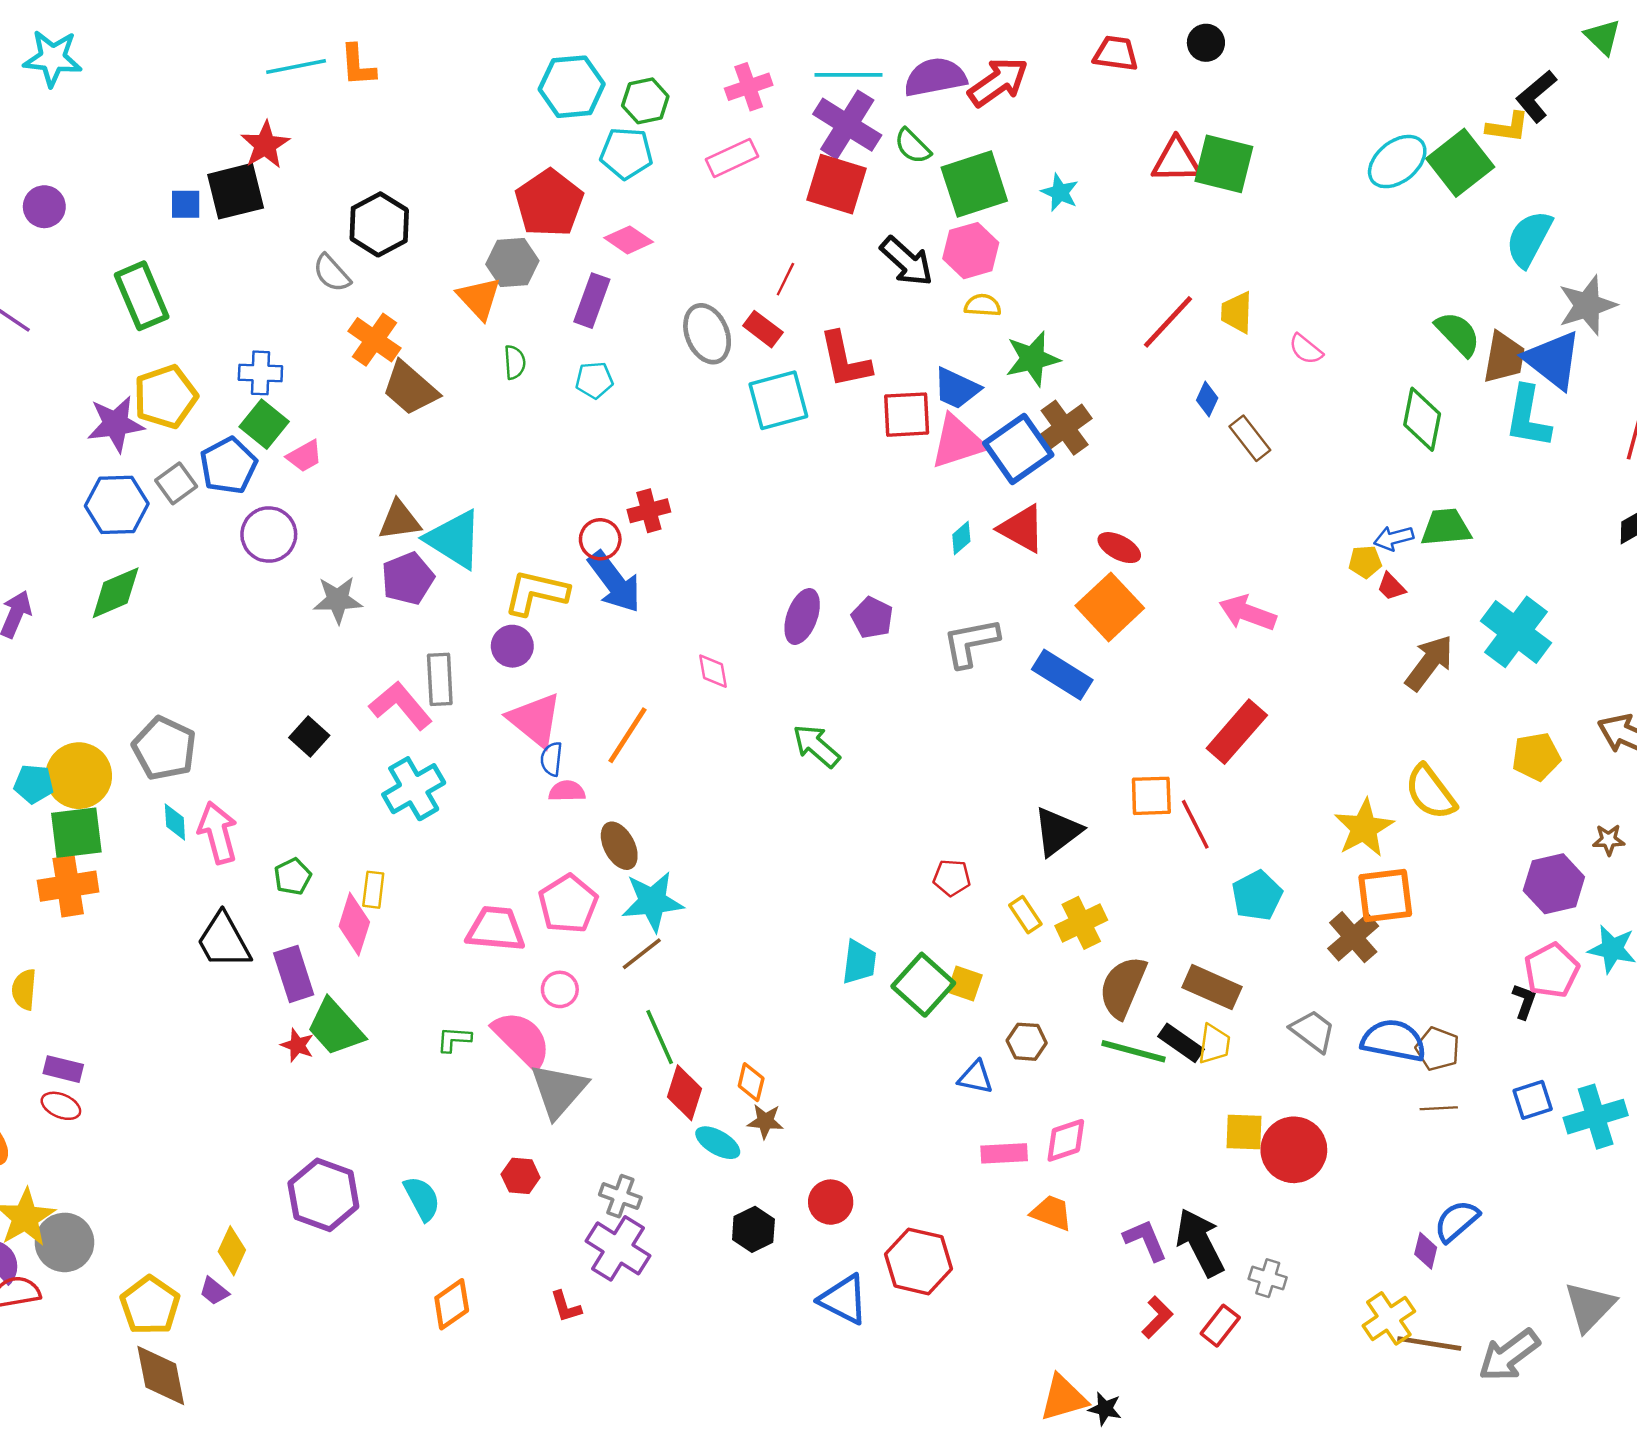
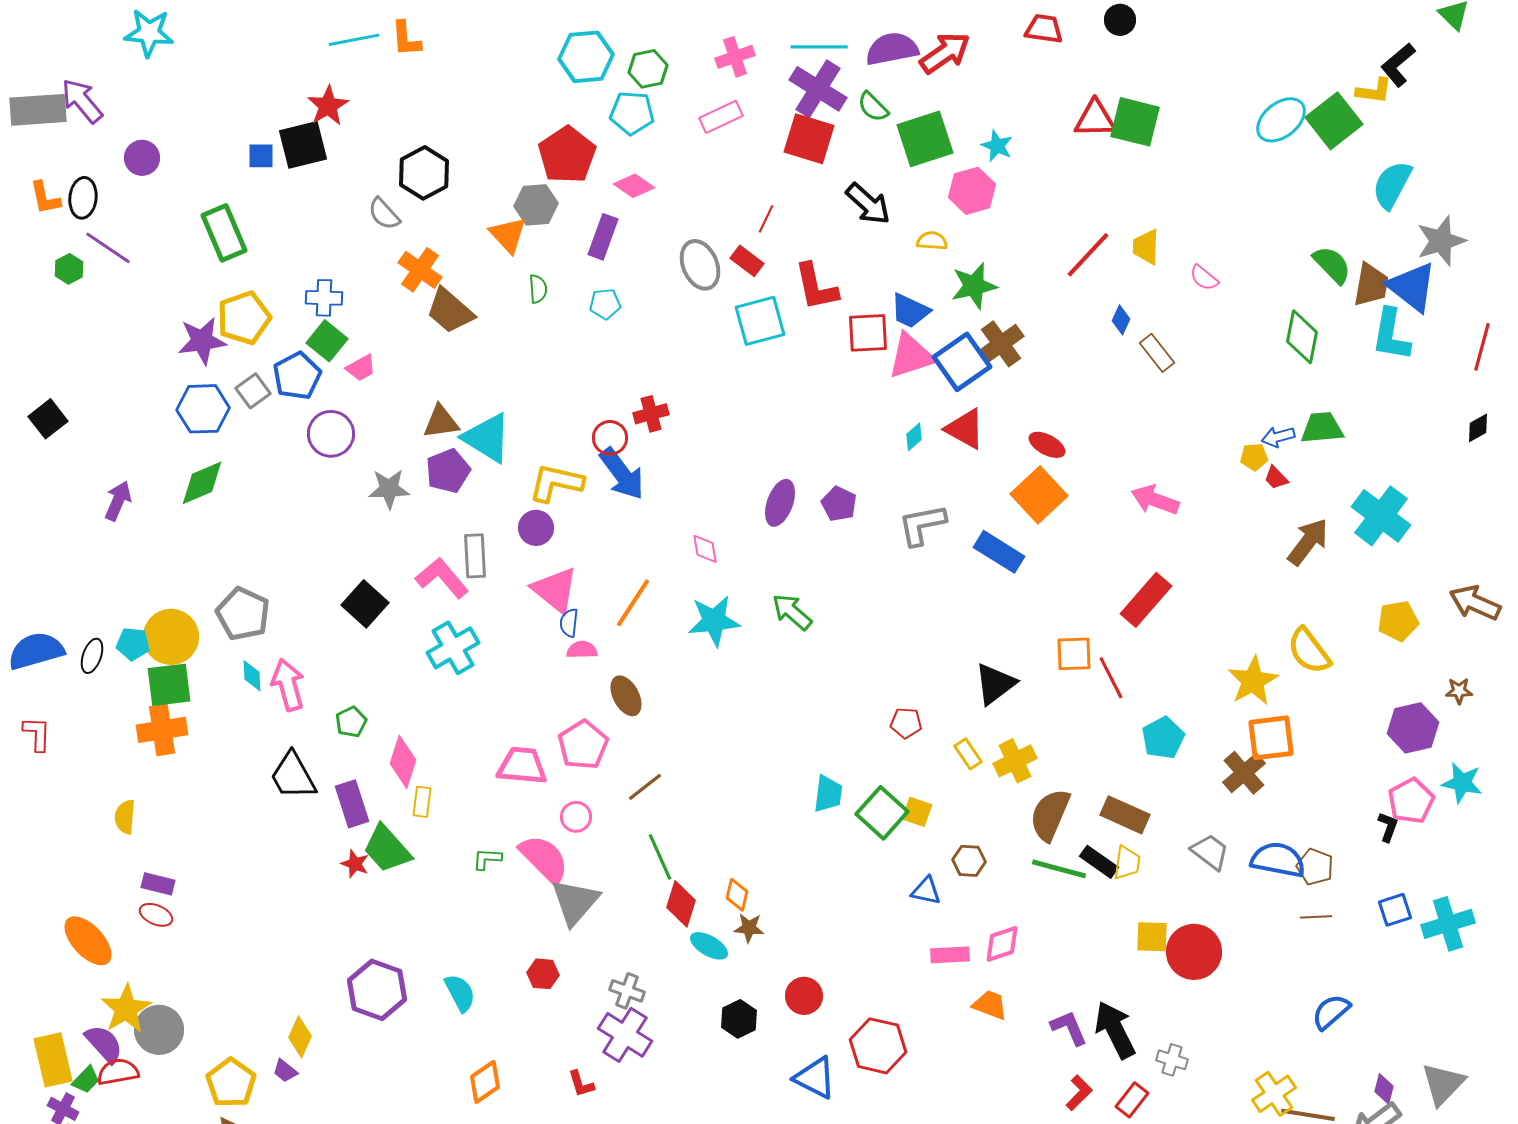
pink hexagon: (971, 251) -> (972, 191), moved
black square: (309, 736) -> (365, 604), size x1.4
yellow rectangle: (373, 890) -> (422, 802), moved
cyan star: (652, 902) -> (714, 621), moved
purple diamond: (1426, 1251) -> (1384, 1089), moved

